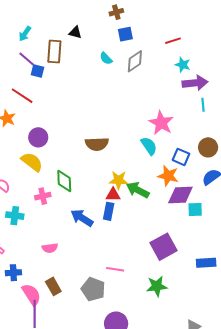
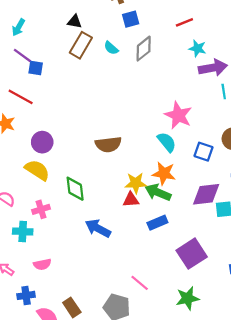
brown rectangle: (54, 52) -> (81, 45), moved, turned 30
orange star: (168, 176) -> (164, 173), moved
pink cross: (43, 196) -> (41, 209), moved
blue rectangle: (109, 211) -> (157, 223), moved, turned 60
pink semicircle: (50, 248) -> (42, 264), moved
pink line: (115, 269) -> (140, 283), turned 36

